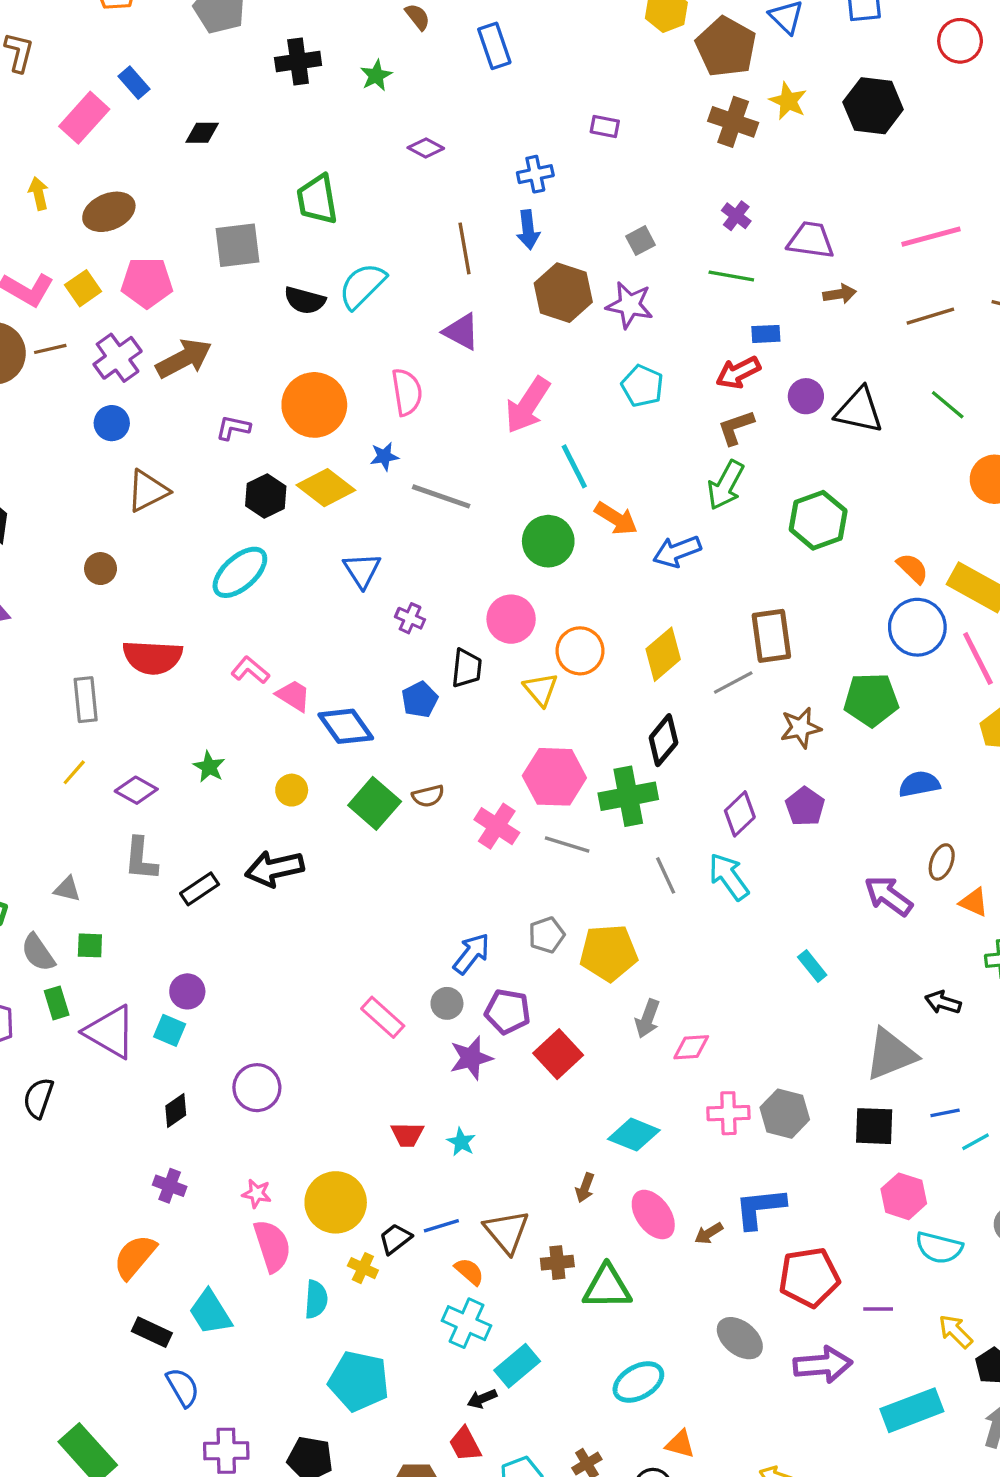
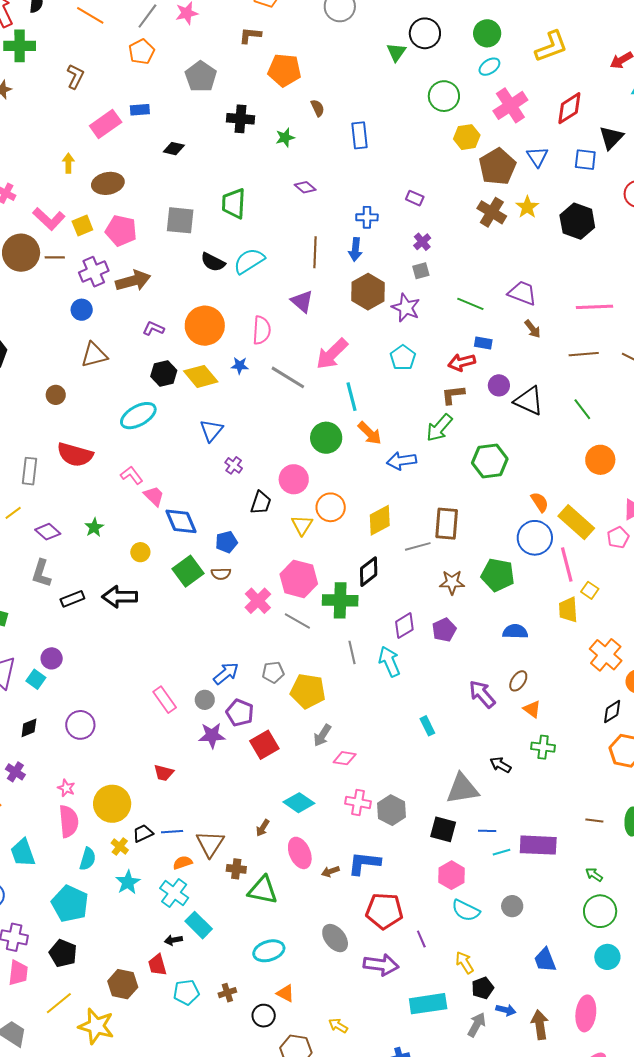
blue rectangle: (134, 83) -> (140, 110), turned -66
purple cross: (736, 216) -> (422, 242), moved
brown arrow: (840, 294) -> (533, 329), turned 48
gray line: (441, 496) -> (288, 377), moved
blue pentagon: (420, 700) -> (226, 542), moved
cyan star: (461, 1142) -> (128, 882), moved, size x1.4
orange semicircle: (469, 1271) -> (183, 863), turned -72
purple line: (878, 1309) -> (421, 939), turned 54
cyan rectangle: (517, 1366) -> (199, 925), turned 72
cyan pentagon: (359, 1381) -> (70, 904), moved

